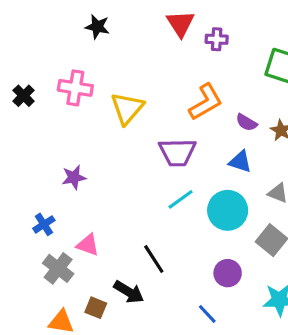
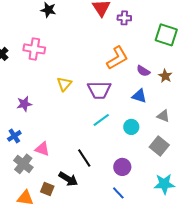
yellow triangle: (127, 108) -> (64, 84), moved, size x0.7
purple star: (74, 177) -> (24, 104), moved
cyan circle: (228, 210) -> (131, 127), size x0.6
purple circle: (228, 273) -> (122, 167), moved

